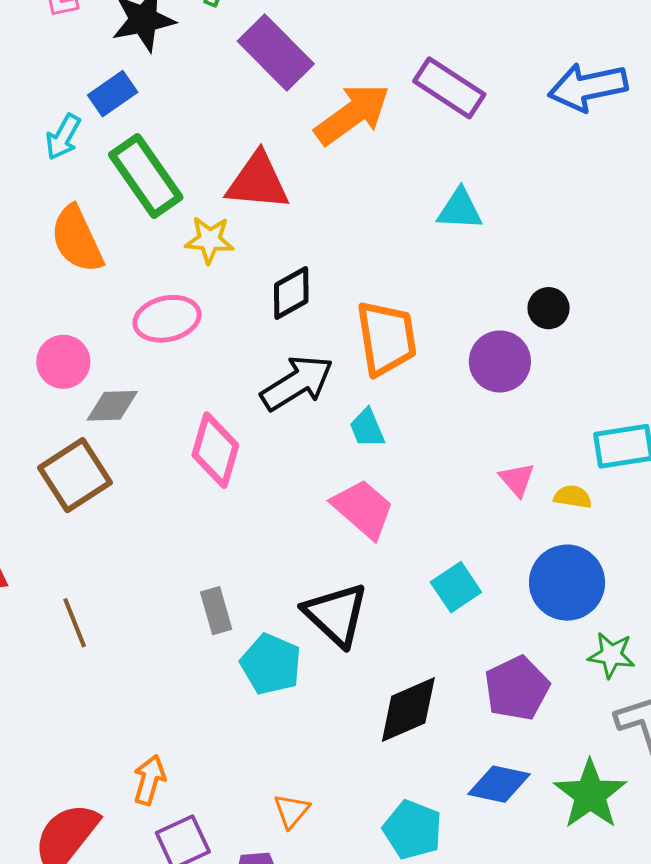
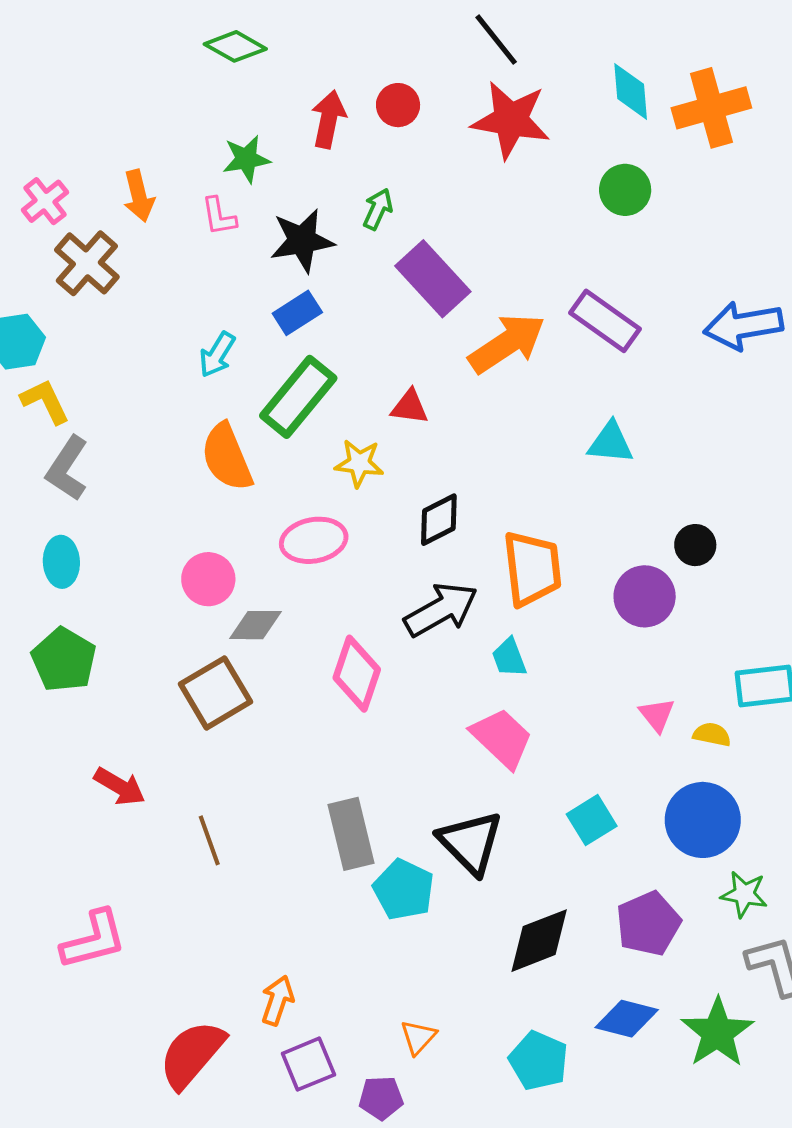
blue rectangle: (113, 94) -> (297, 313), moved
green rectangle: (146, 176) -> (298, 397), turned 72
red triangle: (258, 182) -> (410, 407), size x0.6
gray rectangle: (216, 611) -> (351, 834), size x1.5

